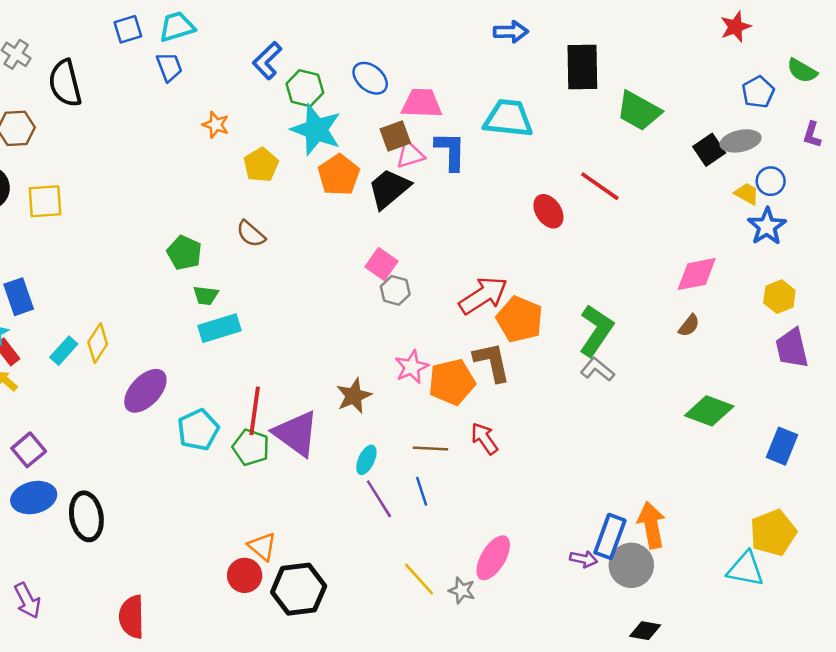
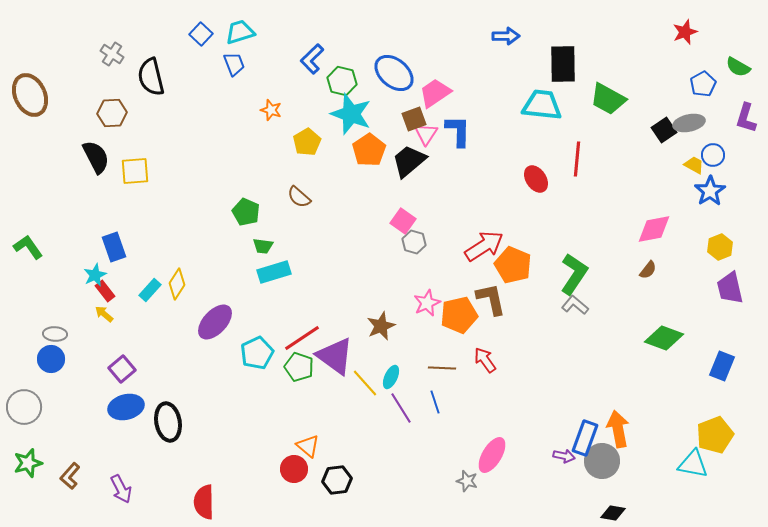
blue square: (128, 29) -> (201, 34), turned -30
blue ellipse: (370, 78) -> (394, 73), size x1.4
pink trapezoid: (422, 103) -> (435, 93), turned -36
cyan trapezoid: (508, 118) -> (542, 105), moved
purple L-shape: (812, 135) -> (746, 118), size x1.4
pink triangle: (410, 155) -> (426, 134), turned -40
red line: (600, 186) -> (577, 159), turned 60
red line: (255, 411) -> (302, 338), turned 48
yellow line: (419, 579) -> (365, 383), moved
black hexagon: (299, 589) -> (337, 480), size x0.7

